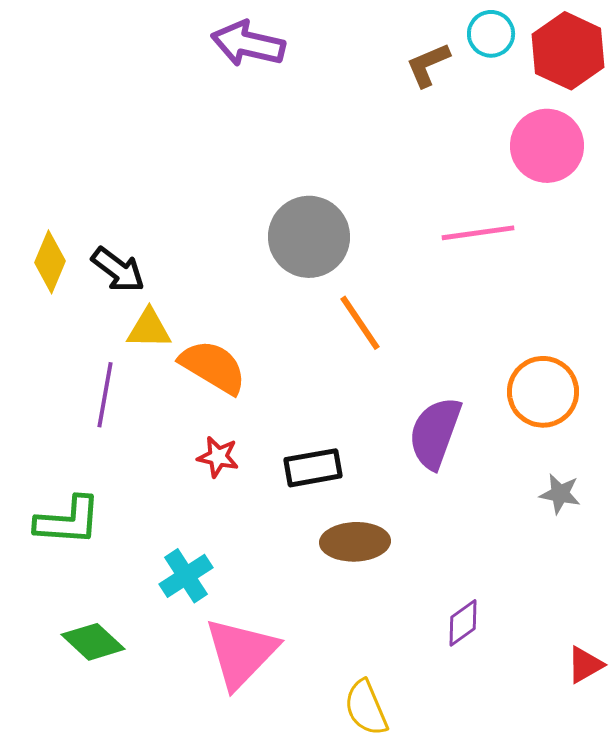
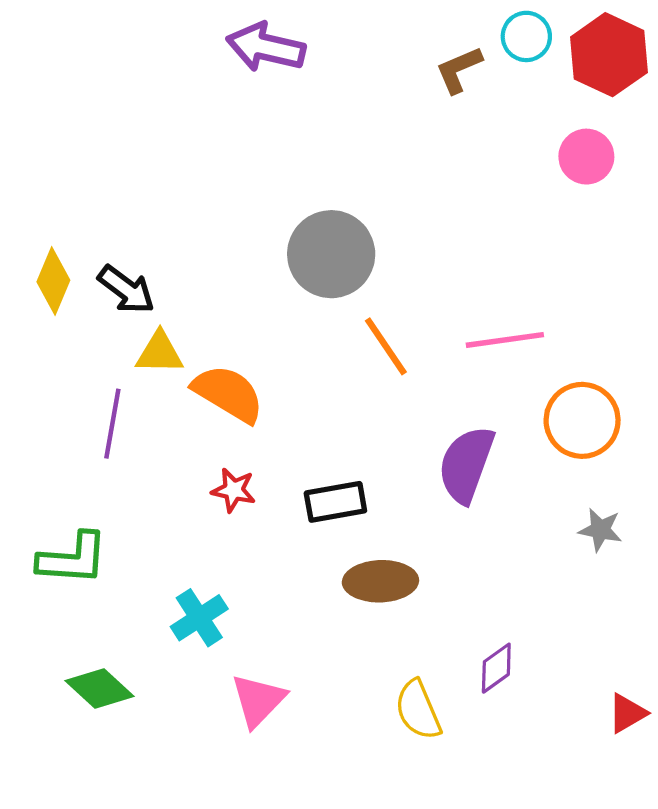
pink circle: (547, 146) -> (586, 157), size x0.7
pink line: (478, 233) -> (505, 340), moved
pink triangle: (241, 653) -> (258, 700), size x0.7
yellow semicircle: (366, 708) -> (418, 710), moved

